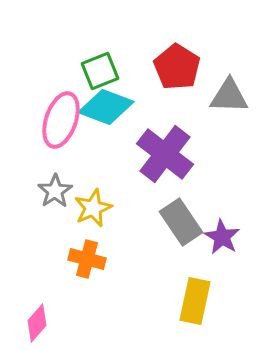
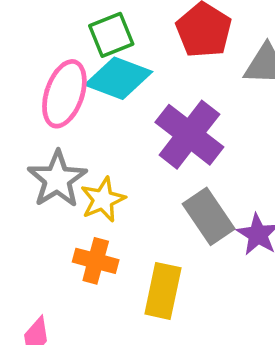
gray star: (55, 191) -> (57, 179), size x1.4
yellow rectangle: (195, 301) -> (163, 291), moved

